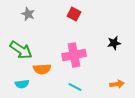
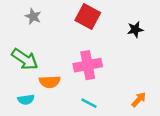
red square: (74, 14) -> (88, 16), size x1.5
black star: (114, 43) -> (135, 30), moved
orange arrow: (117, 84) -> (139, 100), turned -40

